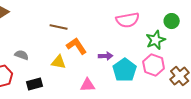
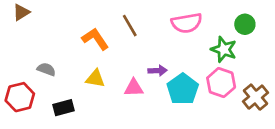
brown line: (59, 27) -> (130, 26), moved, turned 48
green star: (156, 40) -> (224, 49), turned -30
orange L-shape: (77, 46) -> (95, 39), moved
pink triangle: (88, 85) -> (134, 88), moved

